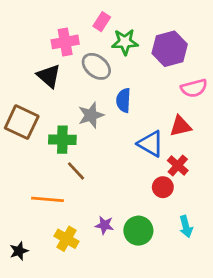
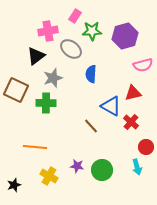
black triangle: (49, 76) -> (36, 56), turned 42
gray star: (91, 115) -> (53, 78), moved
brown line: (76, 171) -> (91, 126), moved
red circle: (163, 187) -> (146, 147), moved

